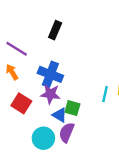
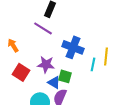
purple line: (17, 49) -> (43, 28), moved
blue cross: (50, 74) -> (73, 47), moved

